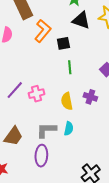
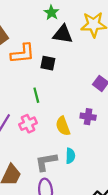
orange L-shape: (43, 31) -> (23, 53), turned 55
black square: (63, 43) -> (48, 63), turned 32
green line: (70, 67) -> (36, 95), moved

